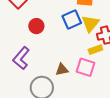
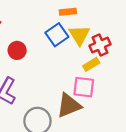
brown triangle: (62, 70) -> (69, 106), moved, size x1.6

